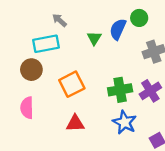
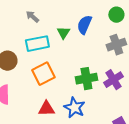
green circle: (139, 18) -> (116, 15), moved
cyan rectangle: (46, 44) -> (37, 44), moved
blue star: (125, 122) -> (74, 108), moved

